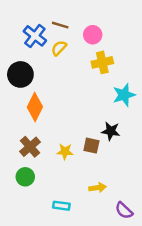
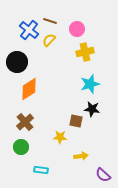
cyan star: (124, 95) -> (90, 84), moved
orange diamond: (35, 107) -> (29, 89), turned 30
yellow star: (65, 152) -> (60, 137), moved
cyan rectangle: (61, 206) -> (41, 170), moved

